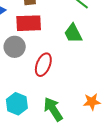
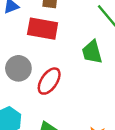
gray circle: (15, 47) -> (18, 68), moved

